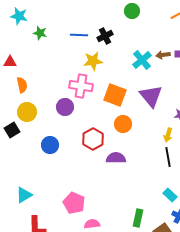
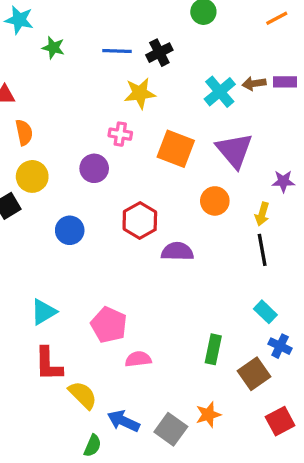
pink cross: (81, 86) -> (120, 134), size x0.6
orange circle: (123, 124) -> (215, 201), moved
cyan triangle: (24, 195) -> (44, 312), moved

